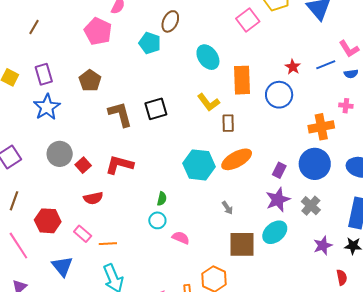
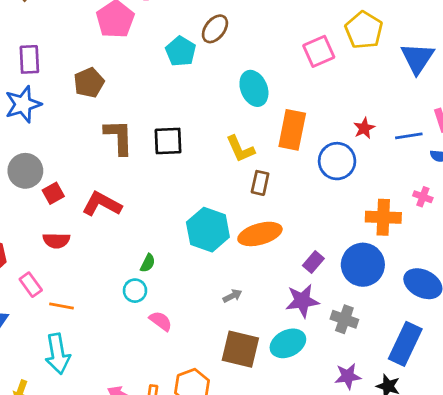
gray cross: (311, 206) -> (344, 319), turned -36
gray arrow: (227, 208) -> (232, 296), turned -96

